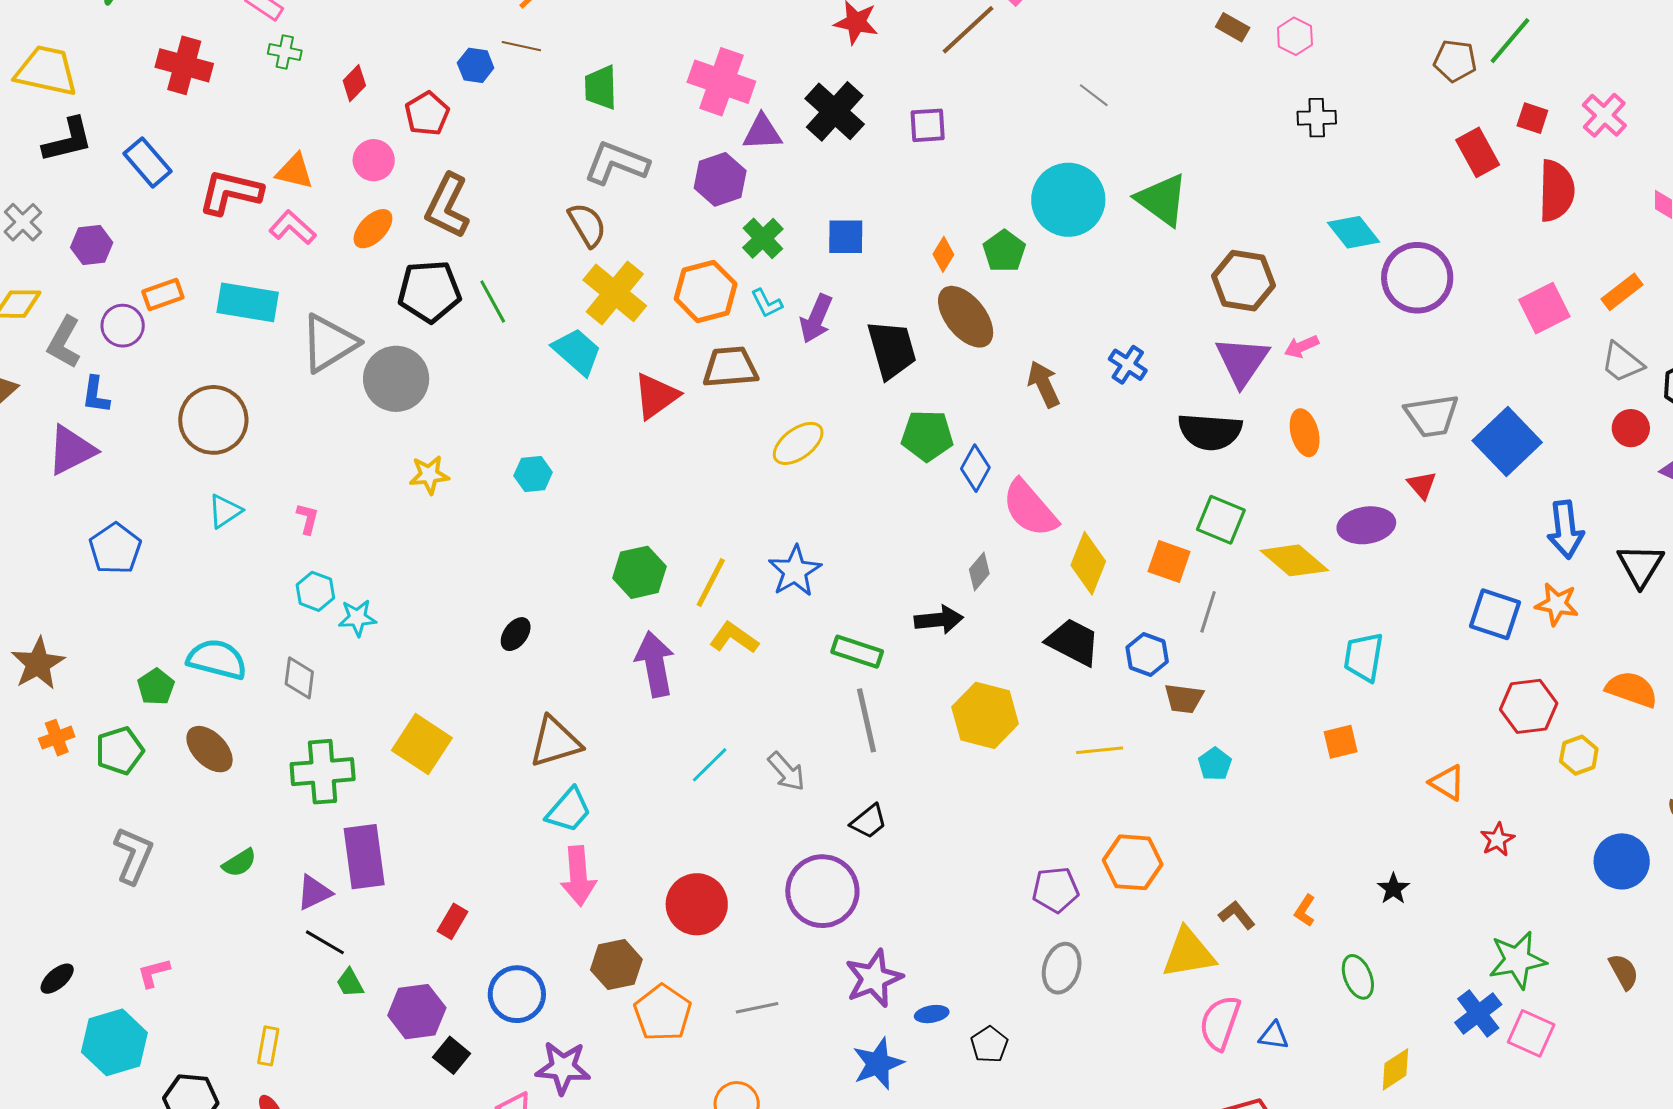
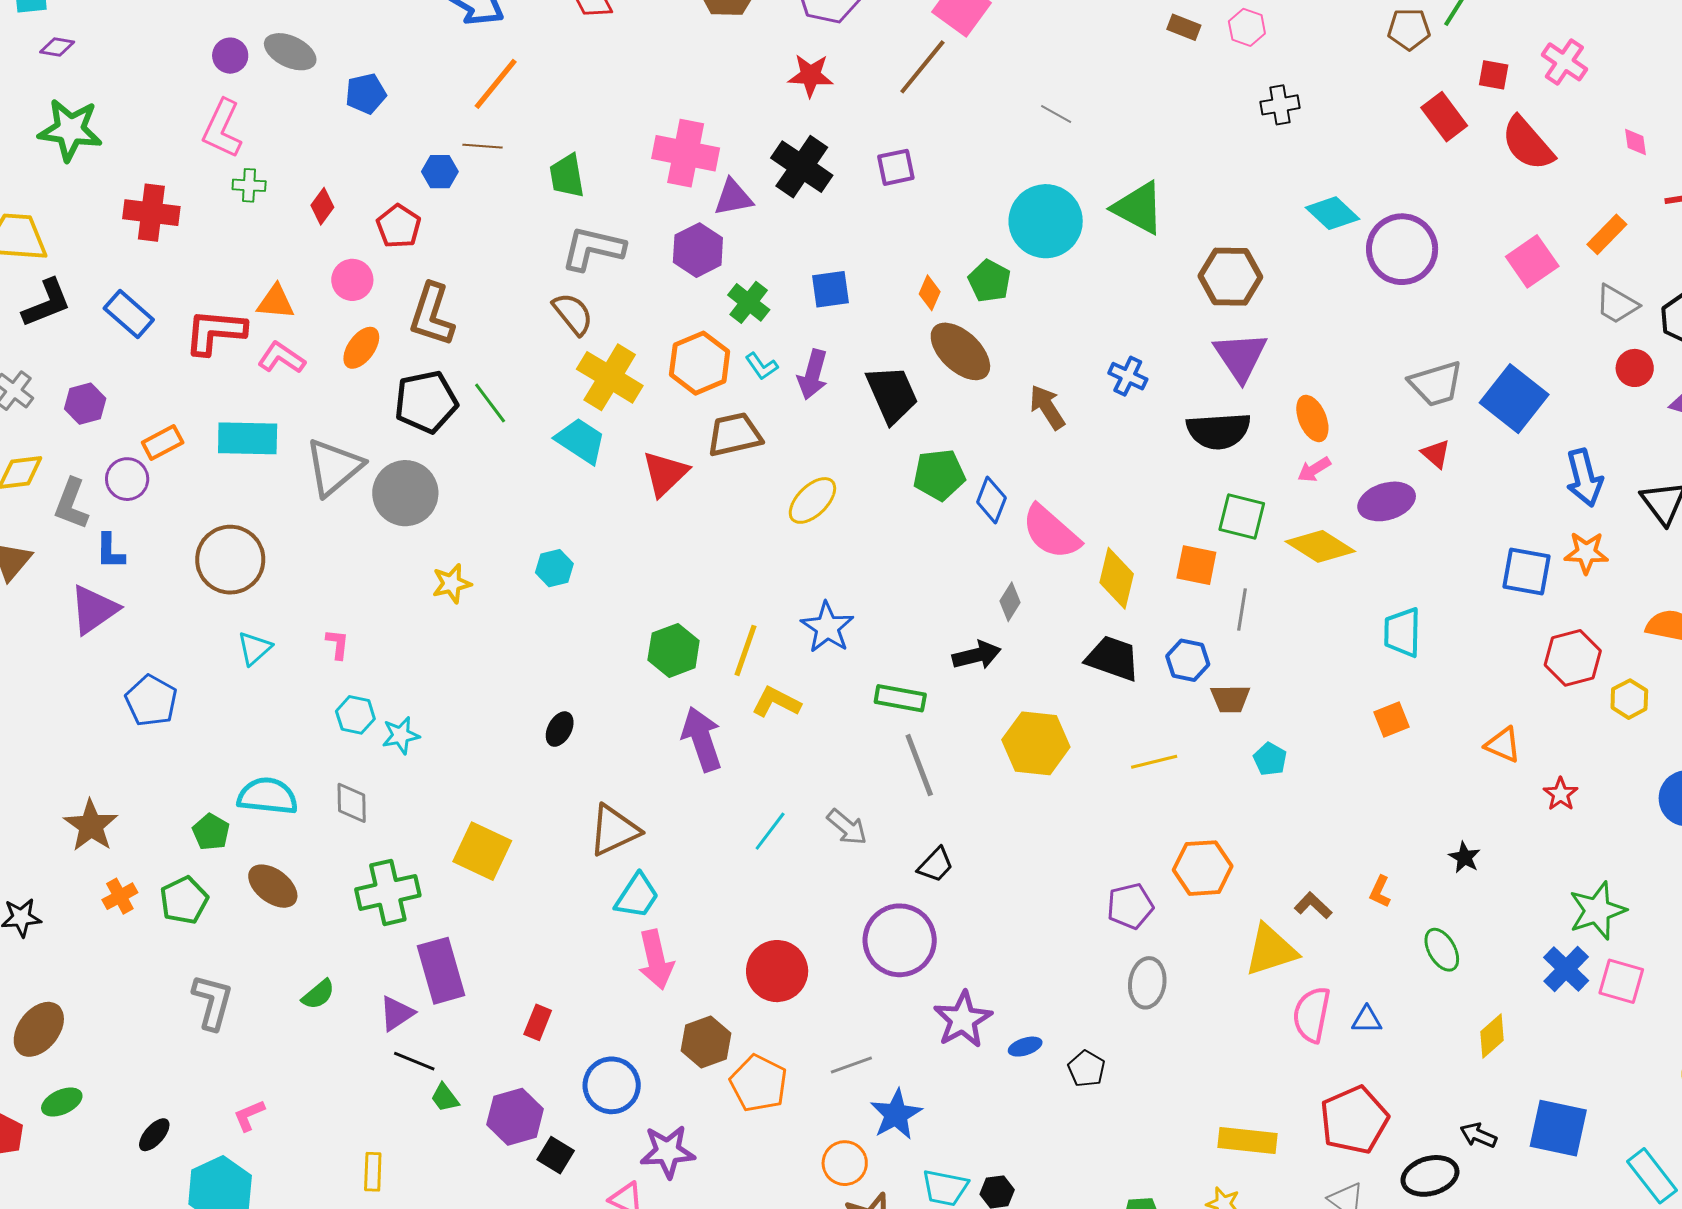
red semicircle: (1556, 191) -> (1528, 143), turned 146
pink arrow: (1302, 347) -> (1314, 469), moved
blue star: (878, 1064) -> (896, 1114), moved

